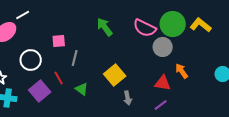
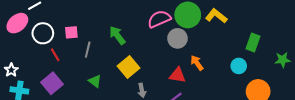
green arrow: (105, 27) -> (117, 35), moved
pink semicircle: (145, 28) -> (159, 19), turned 130
white circle: (31, 60) -> (43, 33), moved
red line: (59, 78) -> (55, 55), moved

